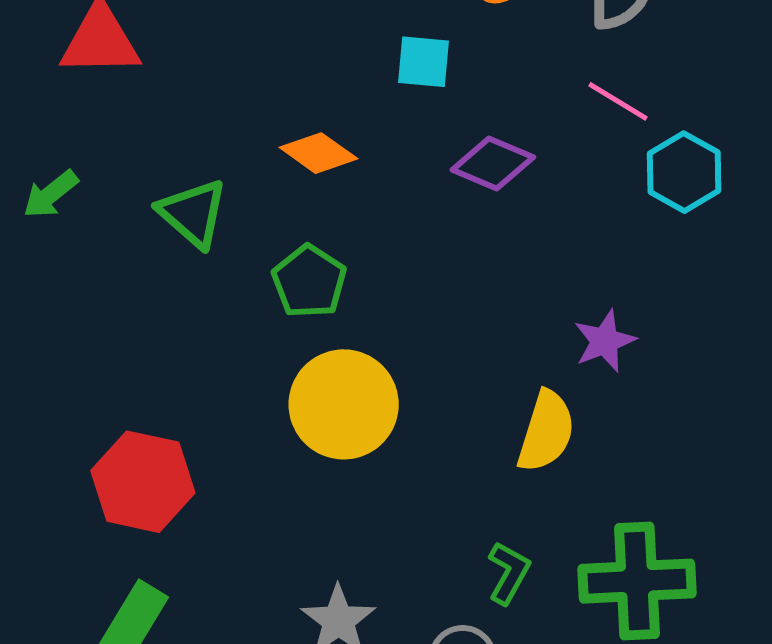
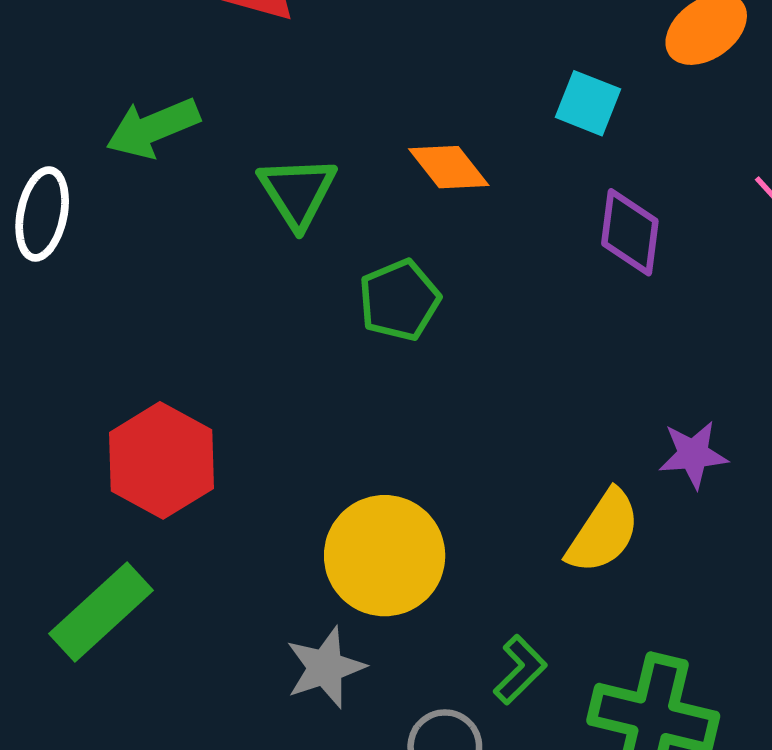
purple diamond: (493, 164) -> (630, 232), turned 58
green arrow: (51, 194) -> (153, 128), size x1.4
yellow circle: (344, 404) -> (385, 556), moved

